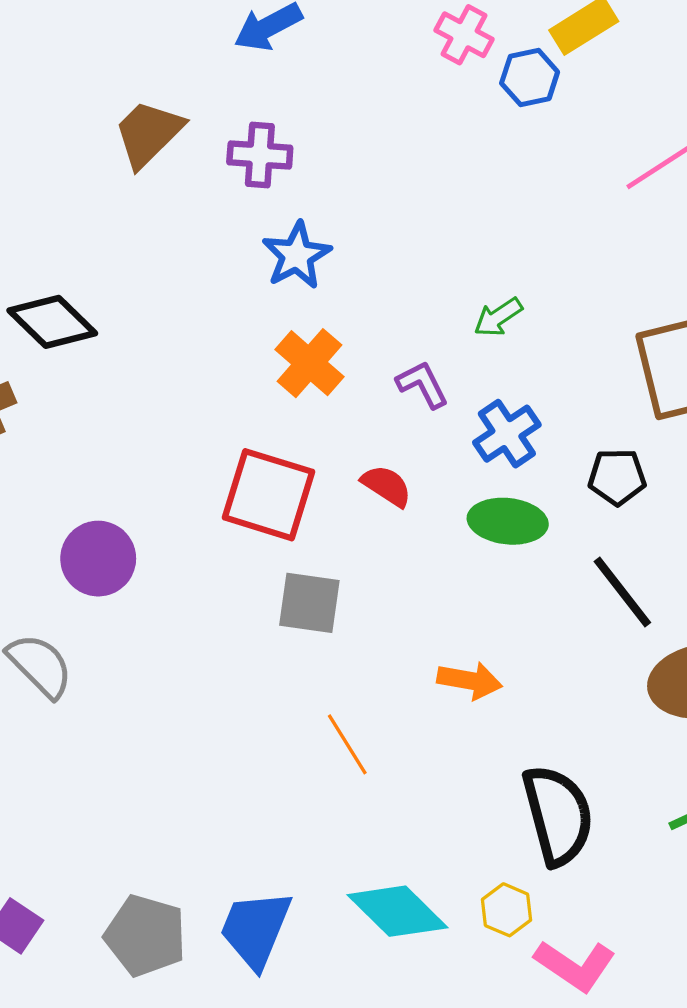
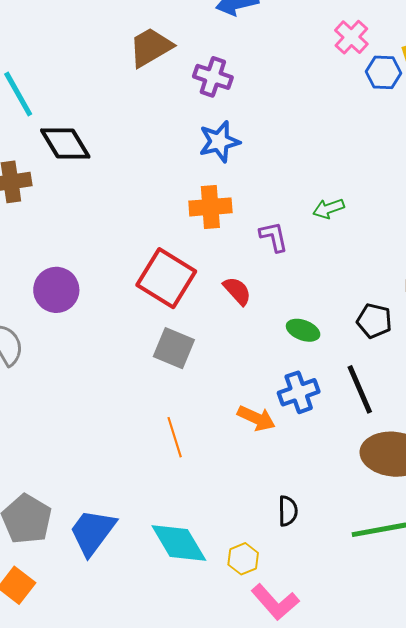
orange cross: (309, 363) -> (210, 207), turned 30
blue cross: (507, 434) -> (299, 392), moved
green ellipse: (508, 521) -> (303, 330), size x0.7
black semicircle: (558, 815) -> (288, 511), size x0.5

